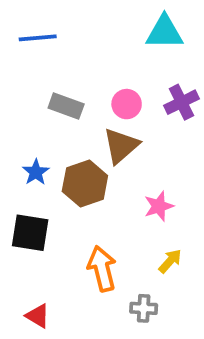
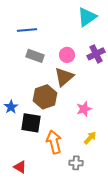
cyan triangle: (164, 32) -> (87, 17), turned -35
blue line: (38, 38) -> (27, 30), moved
blue star: (36, 172) -> (11, 107), moved
black square: (30, 233) -> (31, 123), moved

